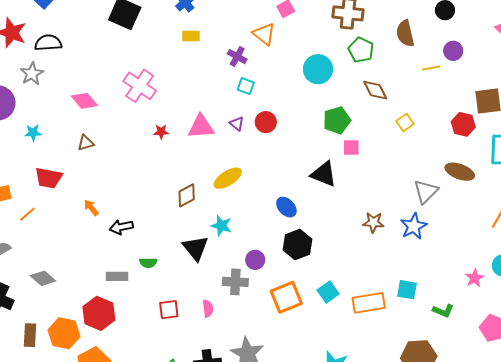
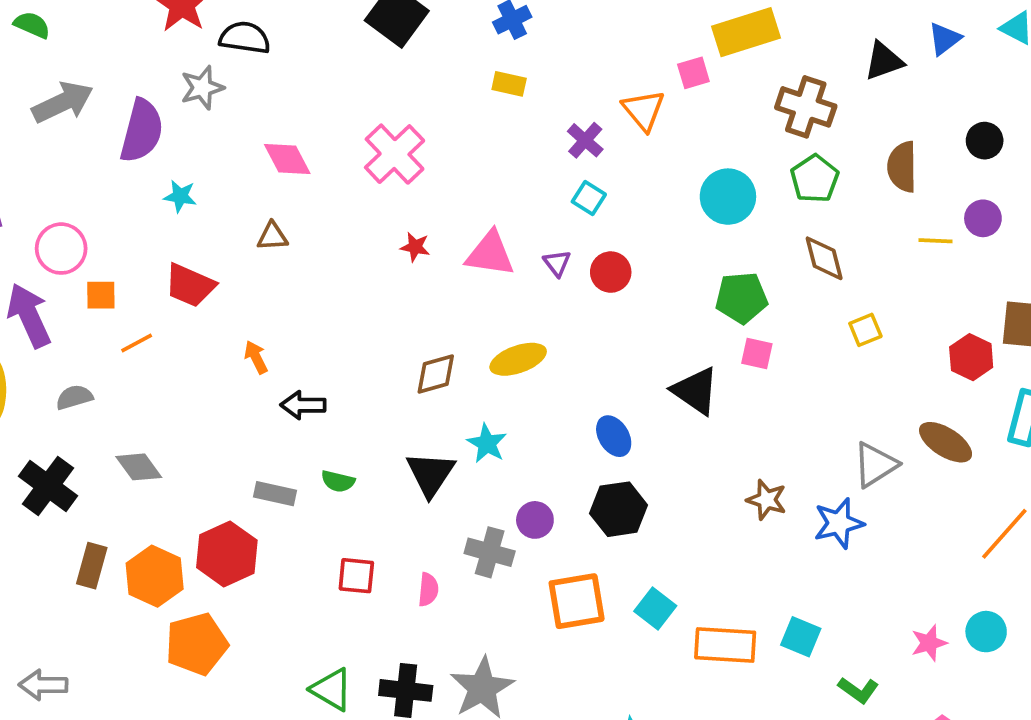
cyan square: (328, 292) -> (655, 609), turned -30

